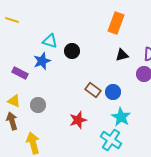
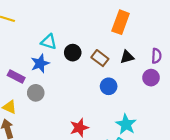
brown rectangle: (93, 90) -> (100, 58), moved
blue circle: (113, 92) -> (109, 86), moved
gray circle: (38, 105) -> (36, 93), moved

